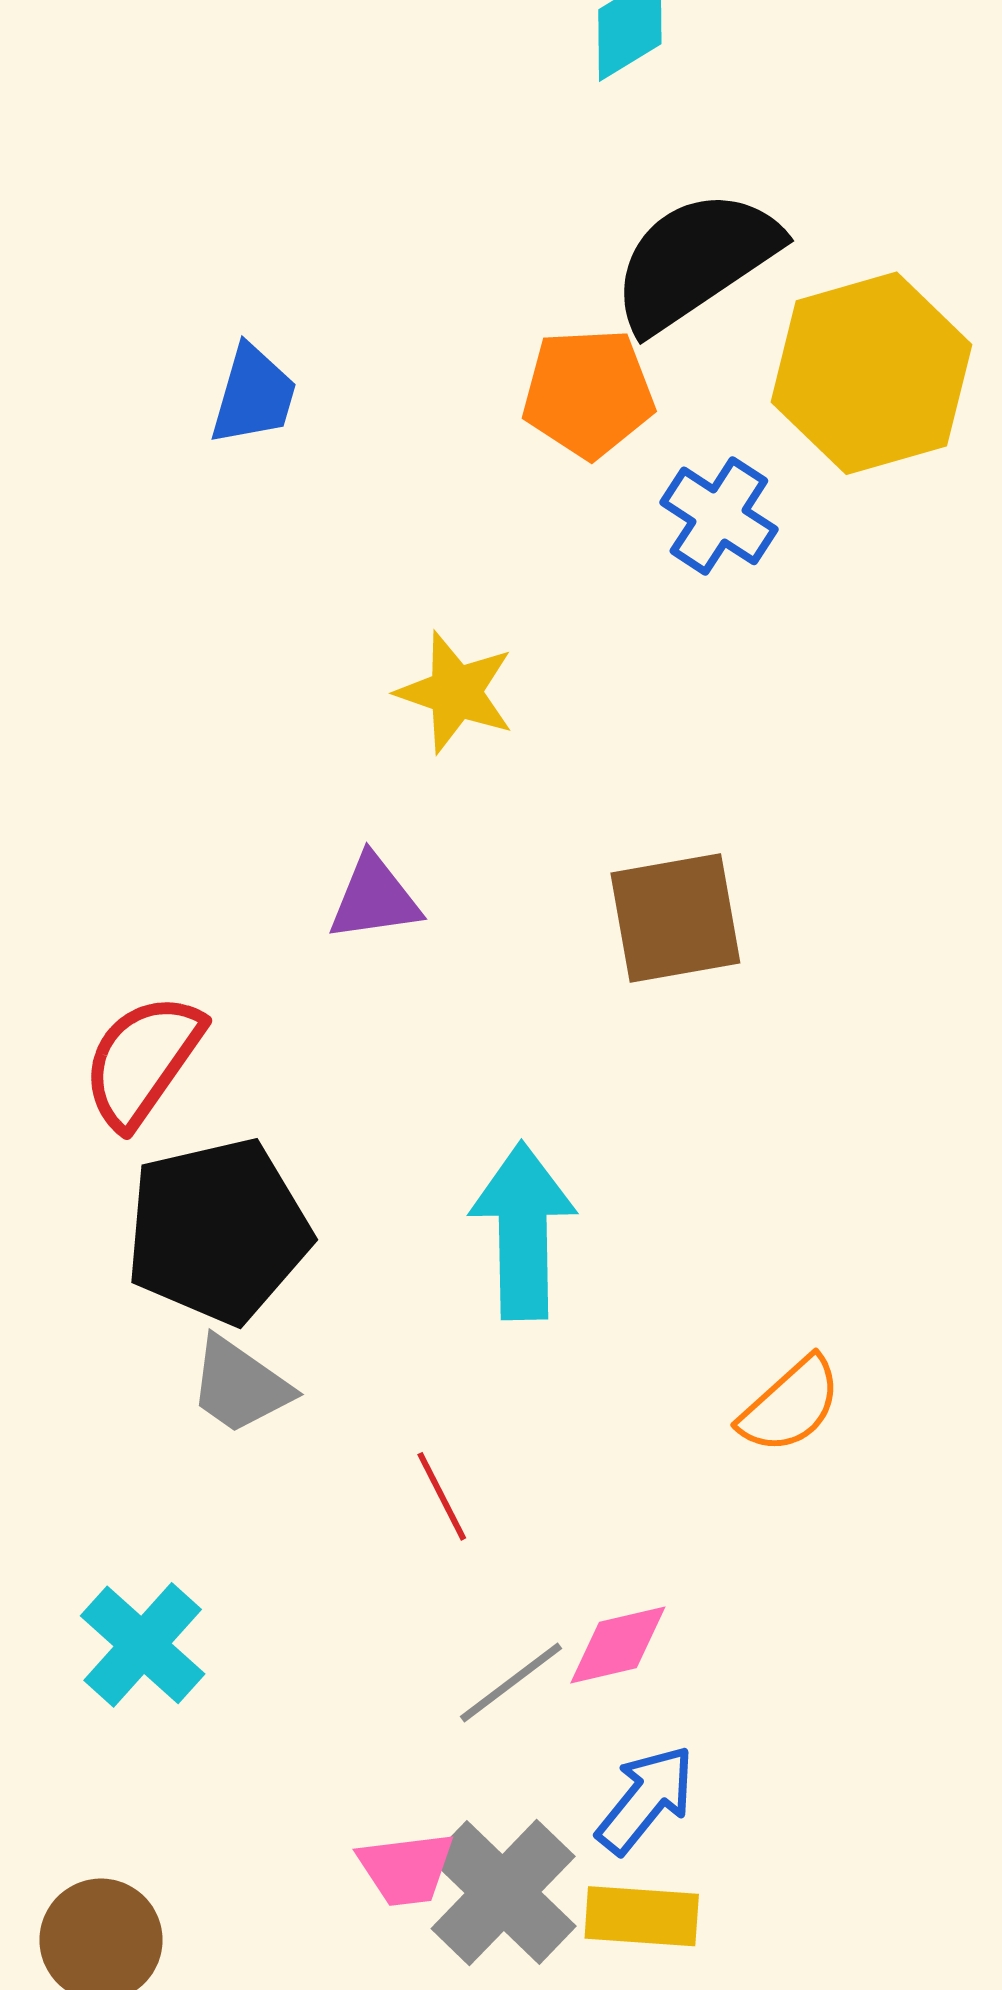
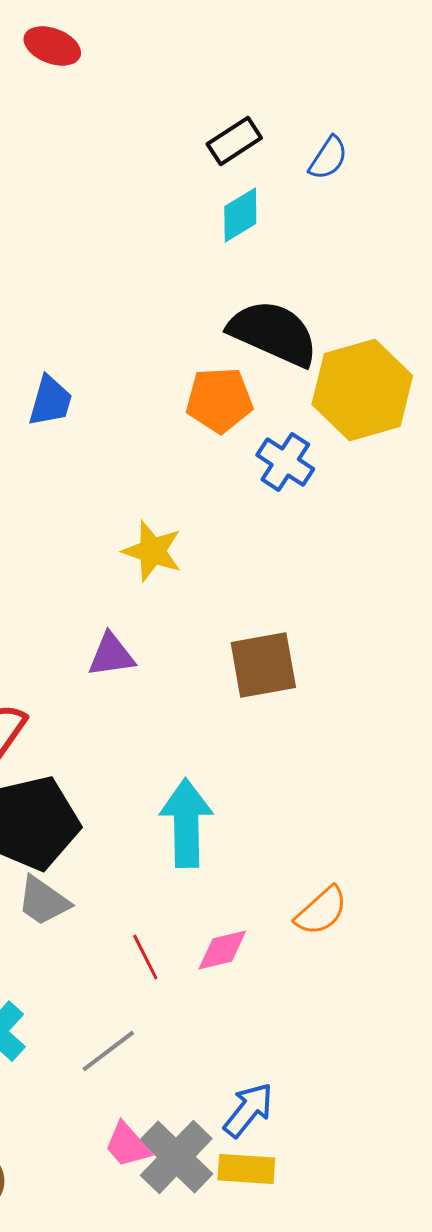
black semicircle: (695, 260) -> (273, 333), turned 58
pink diamond: (618, 1645) -> (222, 950), moved
gray line: (511, 1683) -> (108, 1051), moved
pink trapezoid: (406, 1869) -> (127, 1145), turned 56

